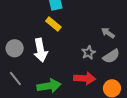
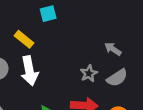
yellow rectangle: (53, 24) -> (24, 39), moved

